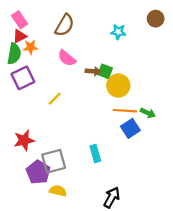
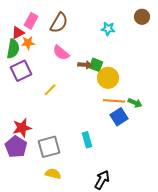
pink rectangle: (20, 20) -> (31, 21), moved, turned 63
purple pentagon: (38, 172) -> (16, 147), moved

